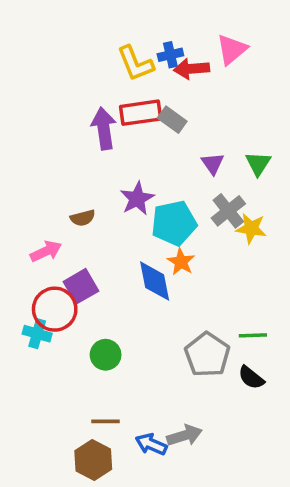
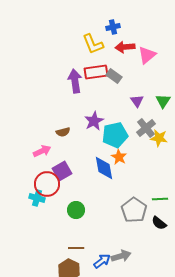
pink triangle: (232, 49) -> (147, 55), moved
blue cross: (170, 55) -> (113, 27), moved
blue arrow: (151, 444) -> (102, 261), turned 120

